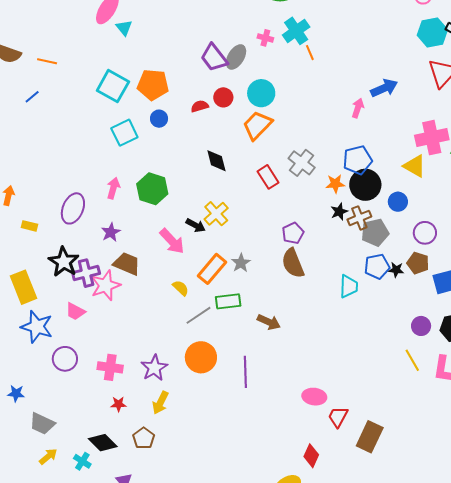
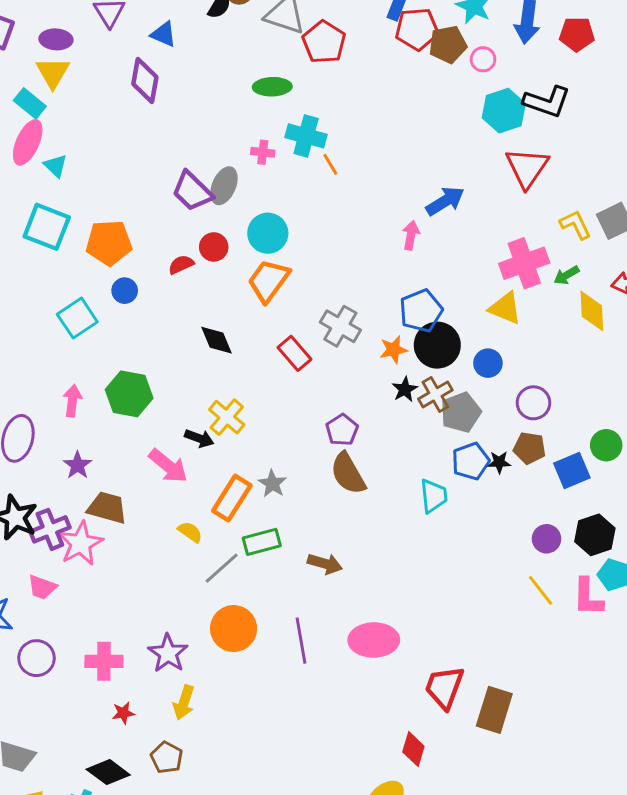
cyan cross: (296, 31) -> (306, 136), turned -32
cyan square: (113, 86) -> (47, 227), moved
pink ellipse: (314, 397) -> (374, 640), moved, size x1.4
red trapezoid: (338, 417) -> (444, 687), size x1.4

